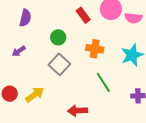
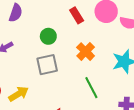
orange cross: (95, 49) -> (86, 52), turned 30
gray square: (59, 64) -> (47, 65), turned 30

